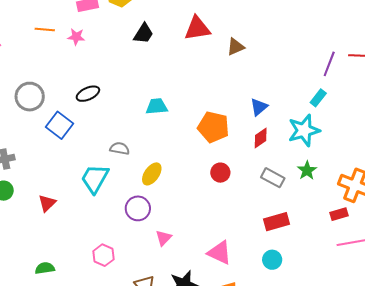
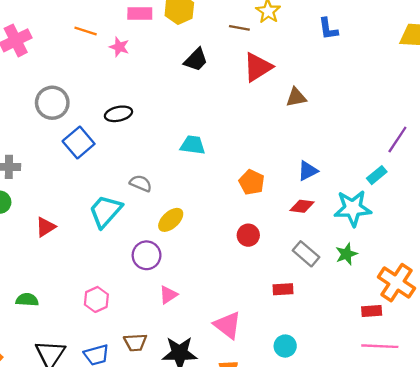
red triangle: (197, 28) -> (258, 67), turned -36
orange pentagon: (213, 127) -> (252, 182), size x0.7
red diamond: (261, 138) -> (302, 206), turned 30
red rectangle: (276, 222) -> (283, 289), moved, size x0.7

